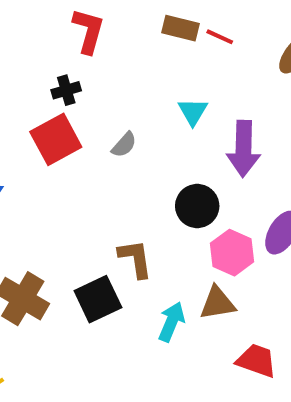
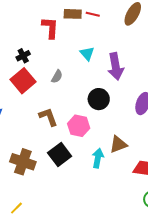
red L-shape: (88, 31) -> (50, 28), moved
pink hexagon: (232, 253) -> (79, 126), moved
brown L-shape: (135, 259) -> (48, 117), moved

